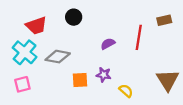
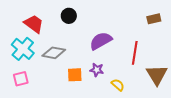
red trapezoid: (36, 26) -> (34, 24), turned -125
red line: (139, 37) -> (135, 53), moved
purple semicircle: (108, 44) -> (101, 41), size x1.6

